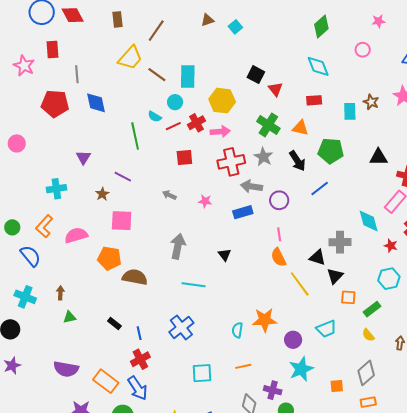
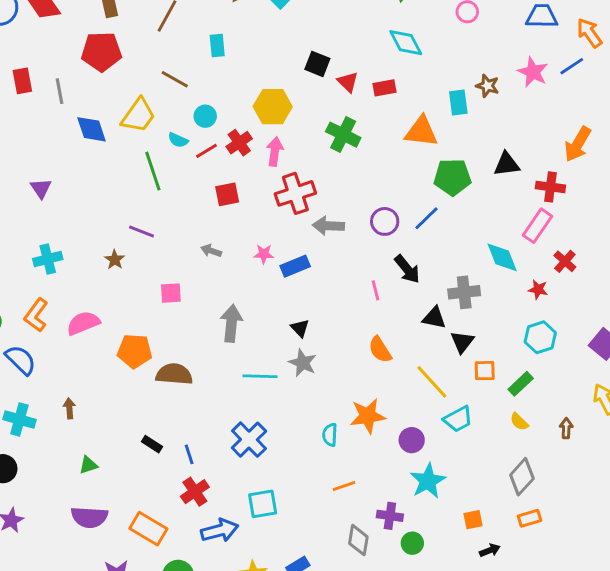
red rectangle: (53, 50) -> (22, 81), moved
yellow trapezoid: (130, 58) -> (138, 116), moved
cyan rectangle: (188, 77) -> (217, 46), moved, size x0.7
red rectangle: (314, 100) -> (385, 88), moved
red pentagon: (55, 104) -> (101, 52), moved
orange triangle: (300, 128) -> (421, 131), moved, size x1.4
pink arrow: (220, 132) -> (275, 151), turned -72
green pentagon: (331, 151) -> (452, 177), moved
purple triangle: (83, 157) -> (41, 188), moved
gray star: (263, 157) -> (303, 363), moved
black arrow: (297, 161) -> (407, 269), moved
purple circle: (279, 200) -> (385, 221), moved
blue rectangle: (243, 212) -> (295, 266), moved
pink square: (122, 221) -> (171, 293), moved, size x0.7
orange semicircle: (278, 257) -> (380, 350), moved
yellow line: (300, 284) -> (432, 382), moved
green triangle: (70, 317) -> (88, 465), moved
cyan square: (202, 373) -> (263, 504), moved
orange square: (337, 386) -> (473, 520), moved
blue arrow: (138, 388) -> (220, 530), moved, turned -65

